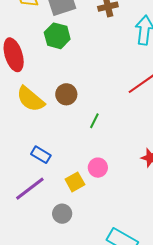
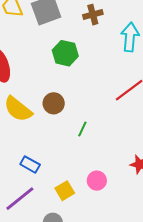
green hexagon: (57, 36) -> (65, 53), moved
pink circle: (98, 168) -> (97, 181), moved

